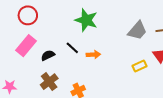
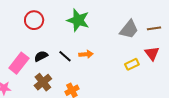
red circle: (28, 15) -> (34, 20), moved
pink rectangle: (26, 46) -> (19, 63), moved
black line: (72, 48) -> (65, 56), moved

